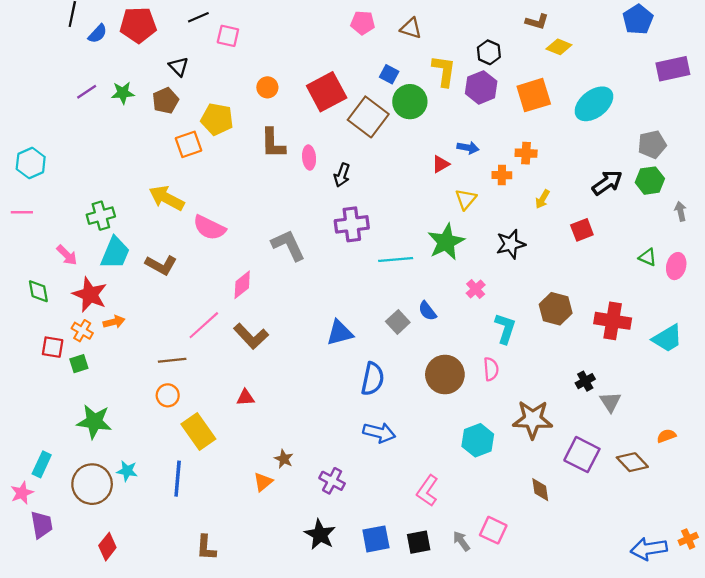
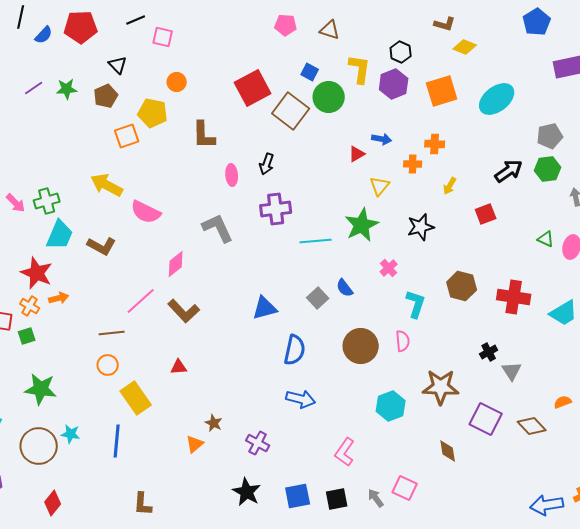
orange circle: (267, 87) -> (177, 82), moved
pink ellipse: (309, 158) -> (232, 175), moved
pink arrow: (67, 255) -> (16, 203), moved

